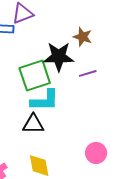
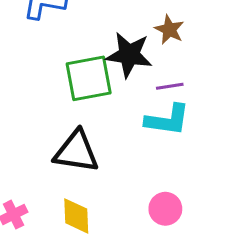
cyan L-shape: (45, 101) -> (167, 120), moved
black triangle: (33, 124) -> (76, 152), size x1.4

